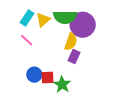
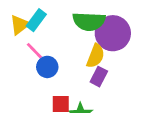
yellow triangle: (43, 20) -> (20, 25), moved
blue circle: (34, 75) -> (47, 67), moved

